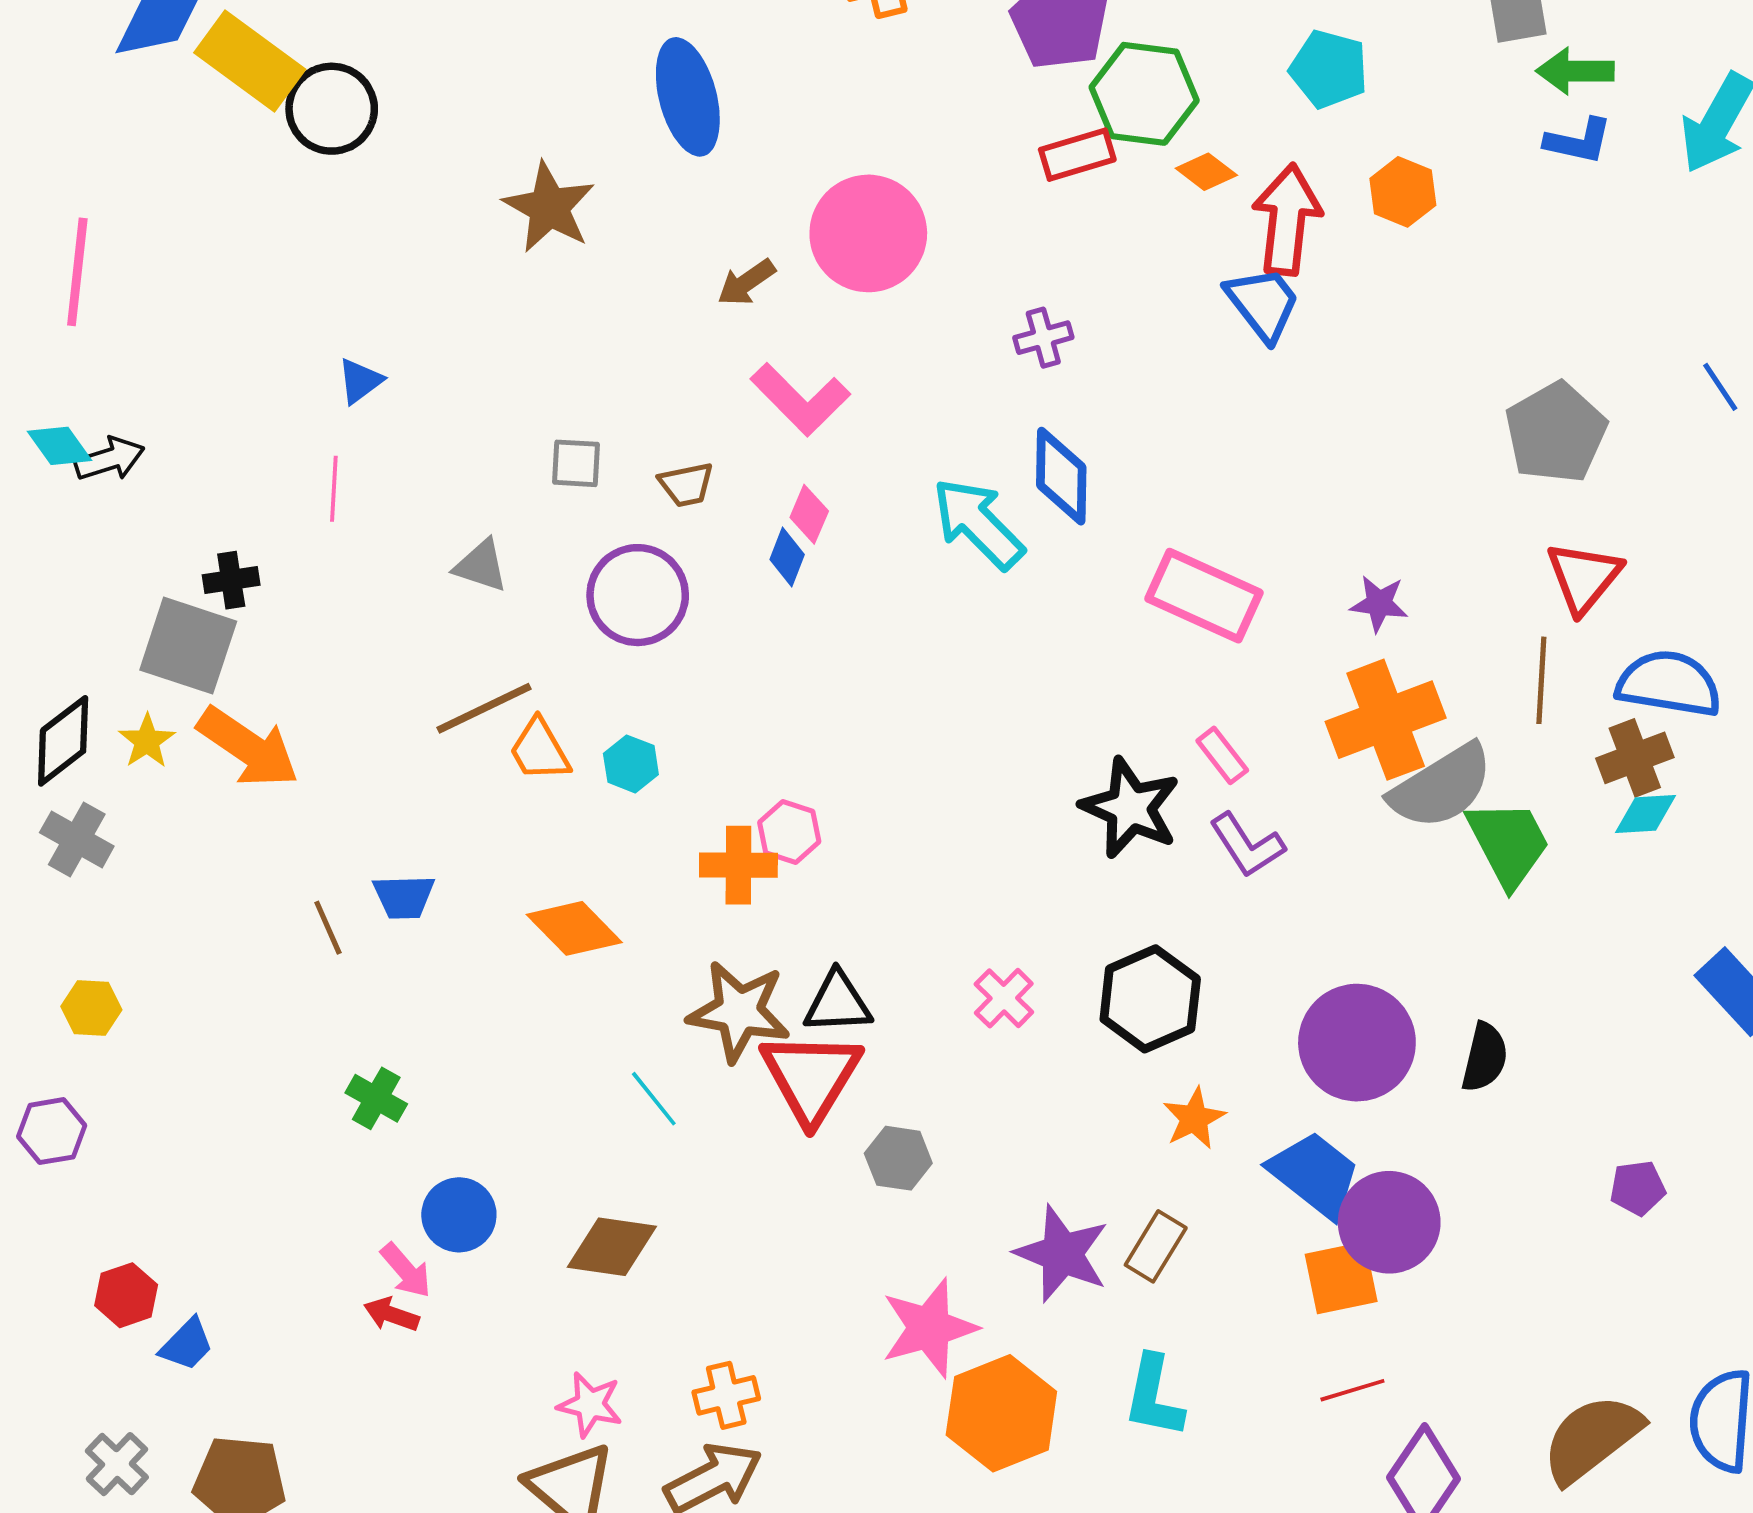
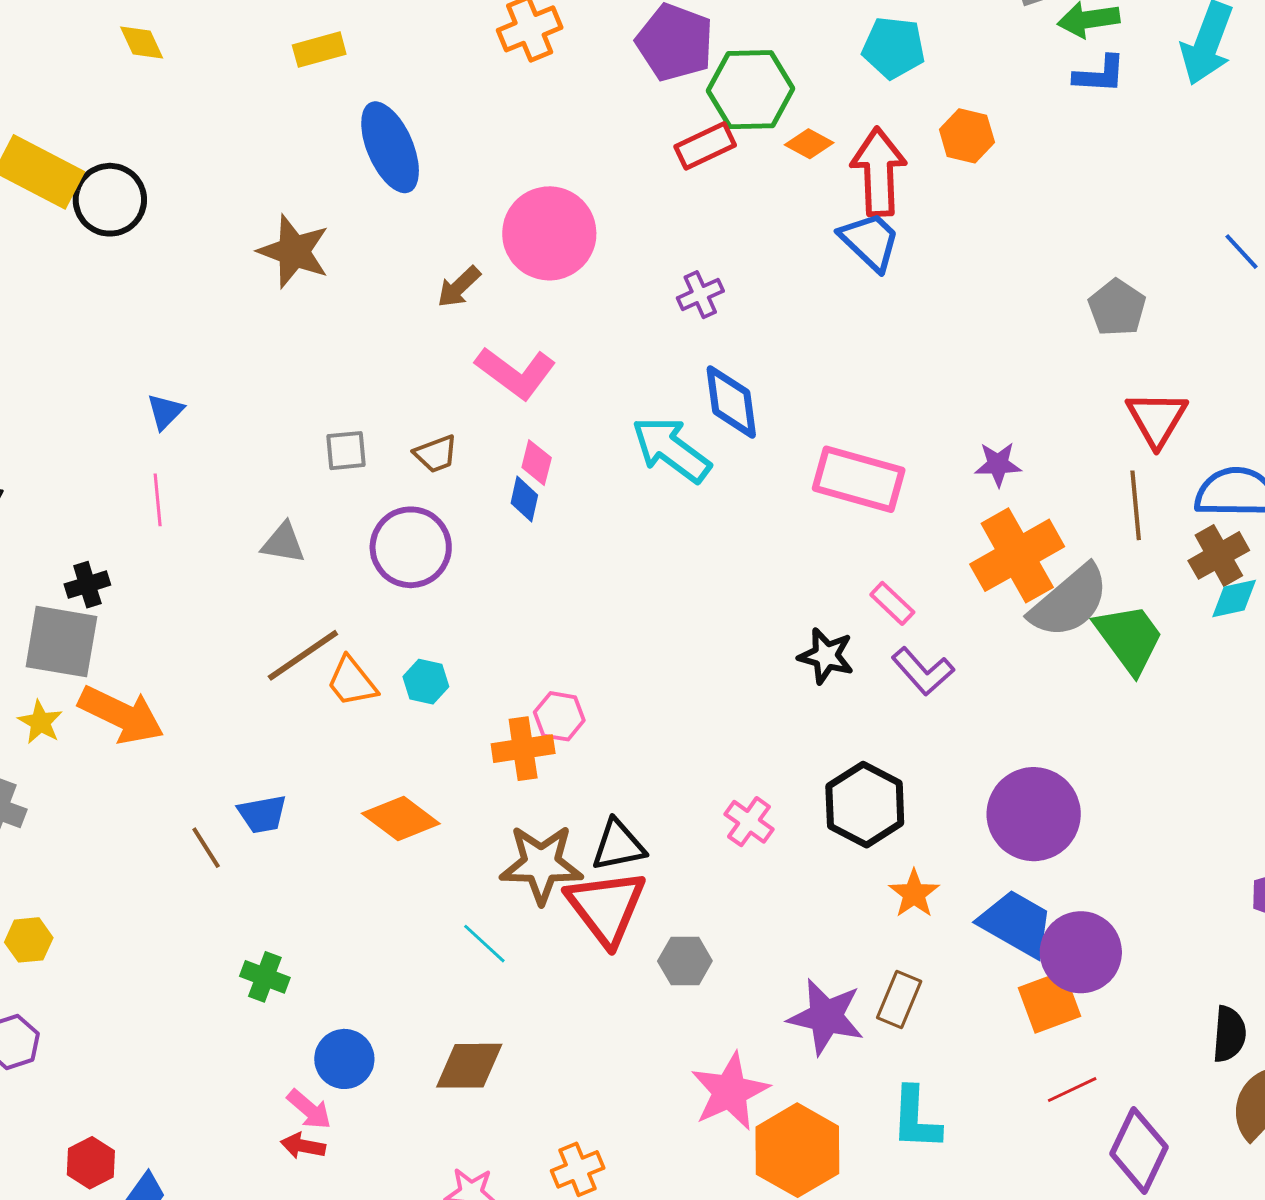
gray pentagon: (1556, 433) -> (1117, 308), size x0.7
black star: (1130, 808) -> (826, 656), size x0.7
black semicircle: (1485, 1057) -> (1229, 1034), moved

